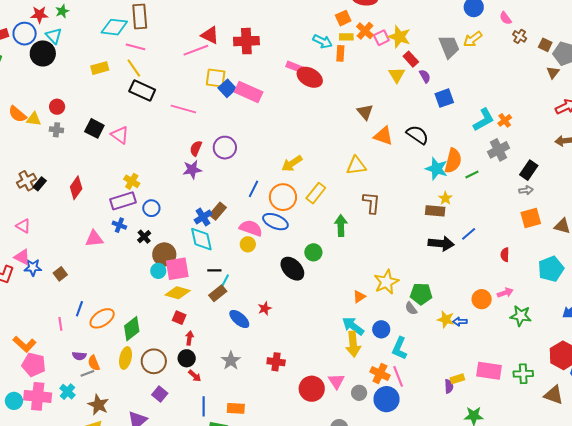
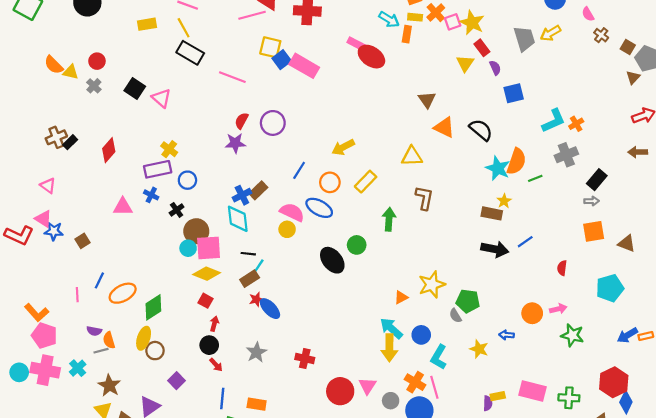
gray cross: (56, 130) -> (94, 86), turned 32
orange circle: (283, 197) -> (330, 182), size x0.7
red star: (265, 308) -> (256, 299), moved
yellow star: (446, 319) -> (479, 349), moved
brown circle: (154, 361) -> (155, 351), moved, size x0.7

